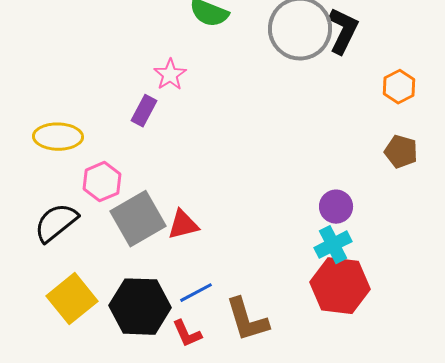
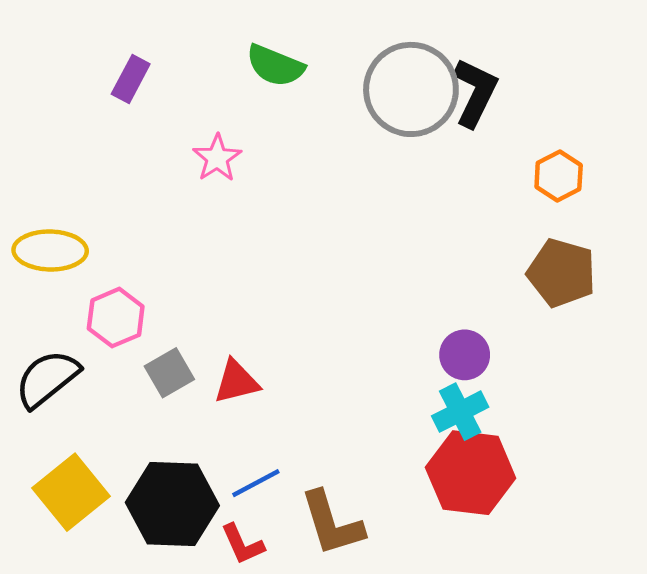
purple rectangle: (144, 111) -> (131, 79), moved
brown pentagon: (401, 152) -> (562, 273), size x1.4
gray square: (138, 219) -> (169, 373), size x0.6

